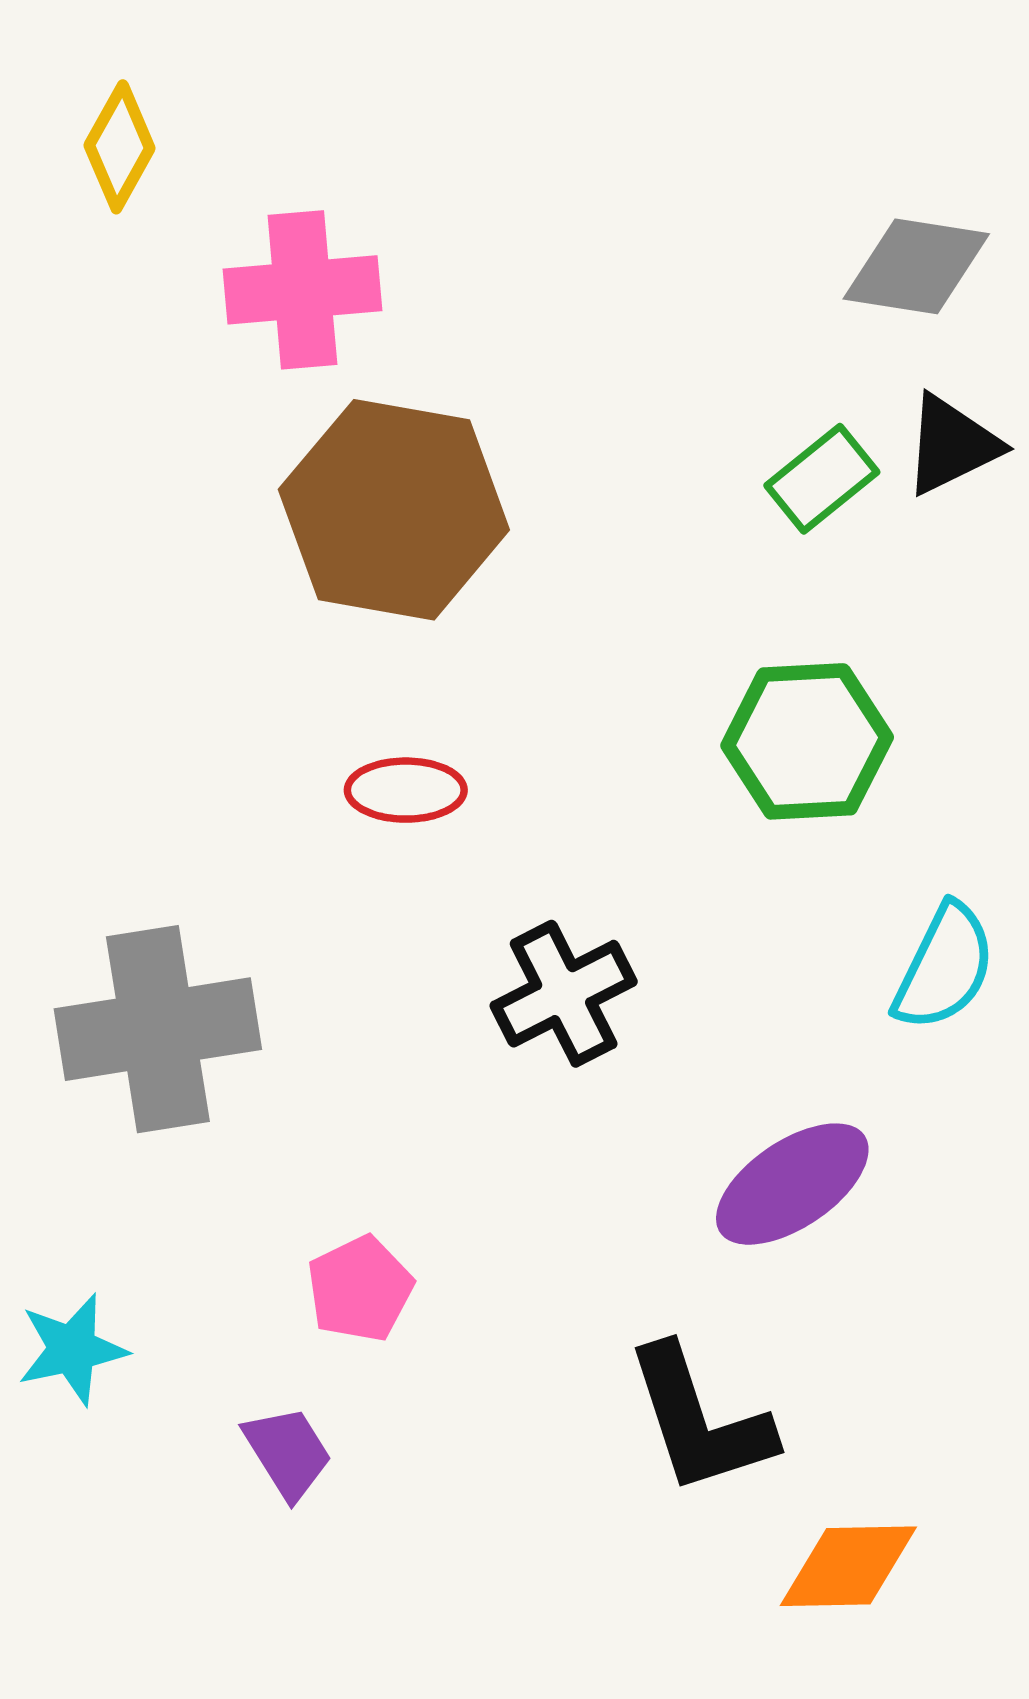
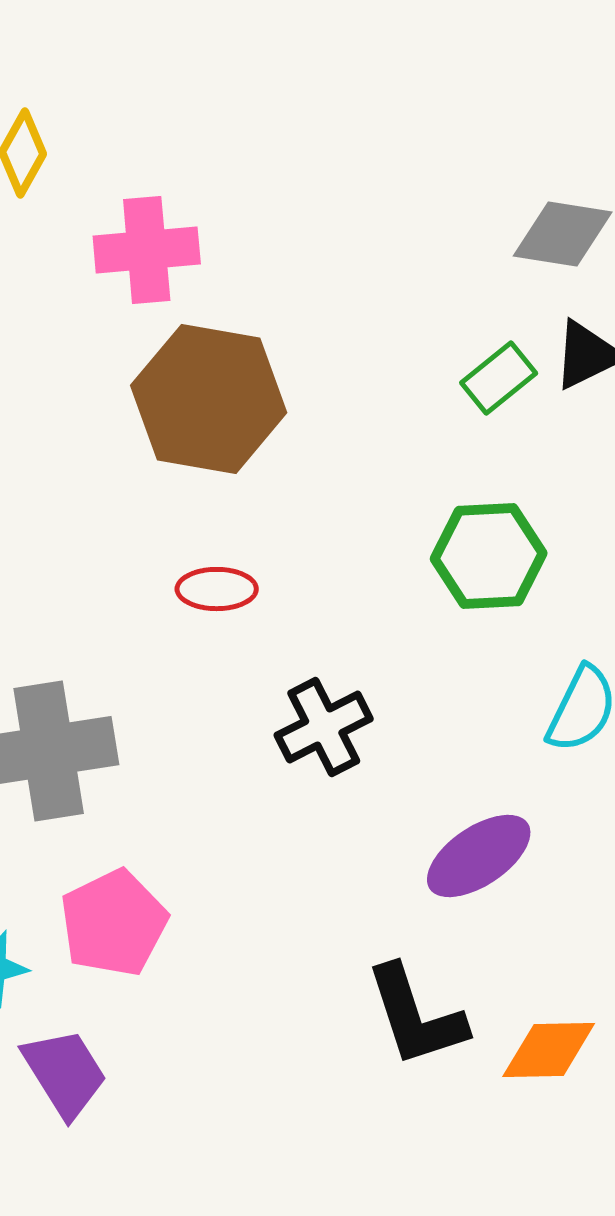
pink pentagon: (360, 1289) -> (114, 923), moved, size x1.5
purple trapezoid: (288, 1453) -> (65, 1073), moved, size x1.4
orange diamond: (848, 1566) -> (549, 1050), moved

